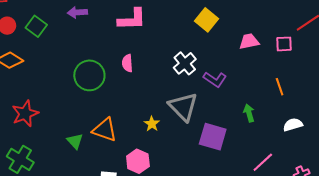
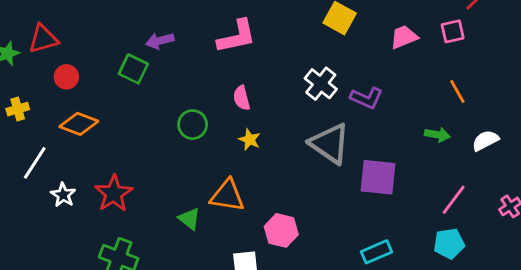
green square: (36, 26) -> (133, 69), moved
green circle: (89, 75) -> (193, 125), size x0.7
green arrow: (249, 113) -> (437, 135), moved, turned 126
yellow star: (152, 124) -> (250, 140), moved

